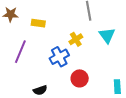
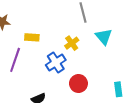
yellow rectangle: (38, 23) -> (32, 37), moved

